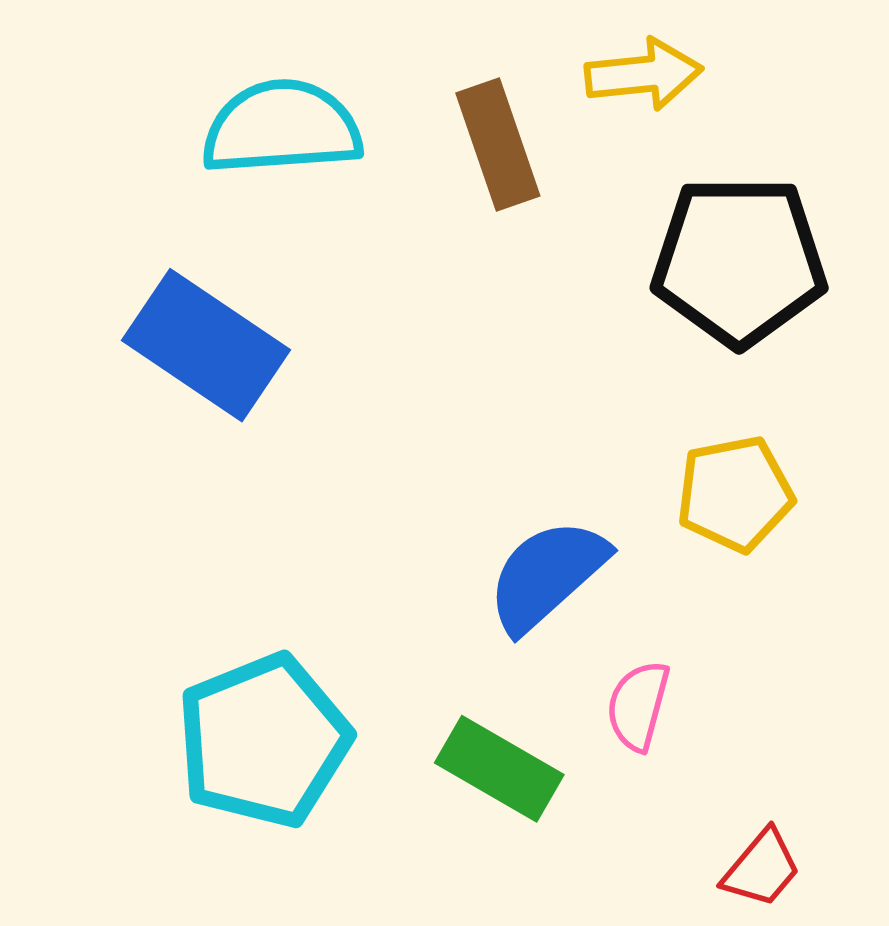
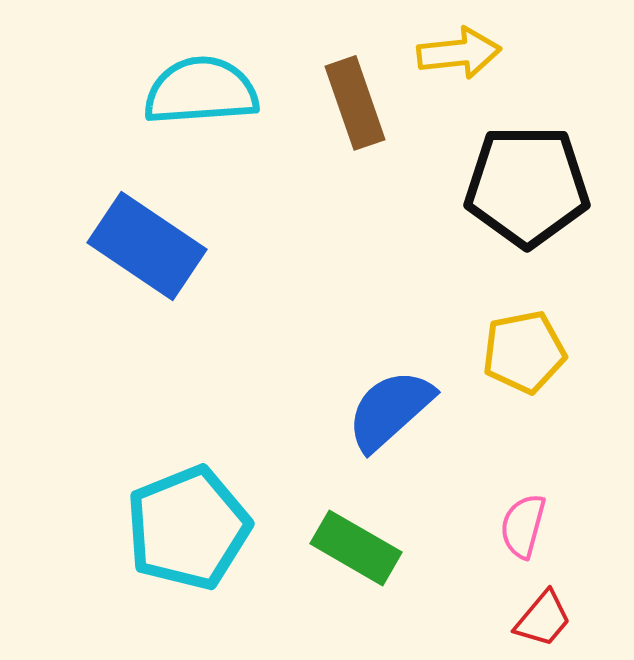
pink semicircle: (638, 706) -> (523, 526), moved

